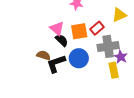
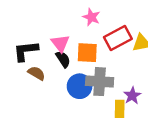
red rectangle: (97, 28) -> (118, 38), moved, size x1.5
gray cross: (108, 46) -> (100, 82), moved
black L-shape: (56, 64) -> (26, 51), moved

